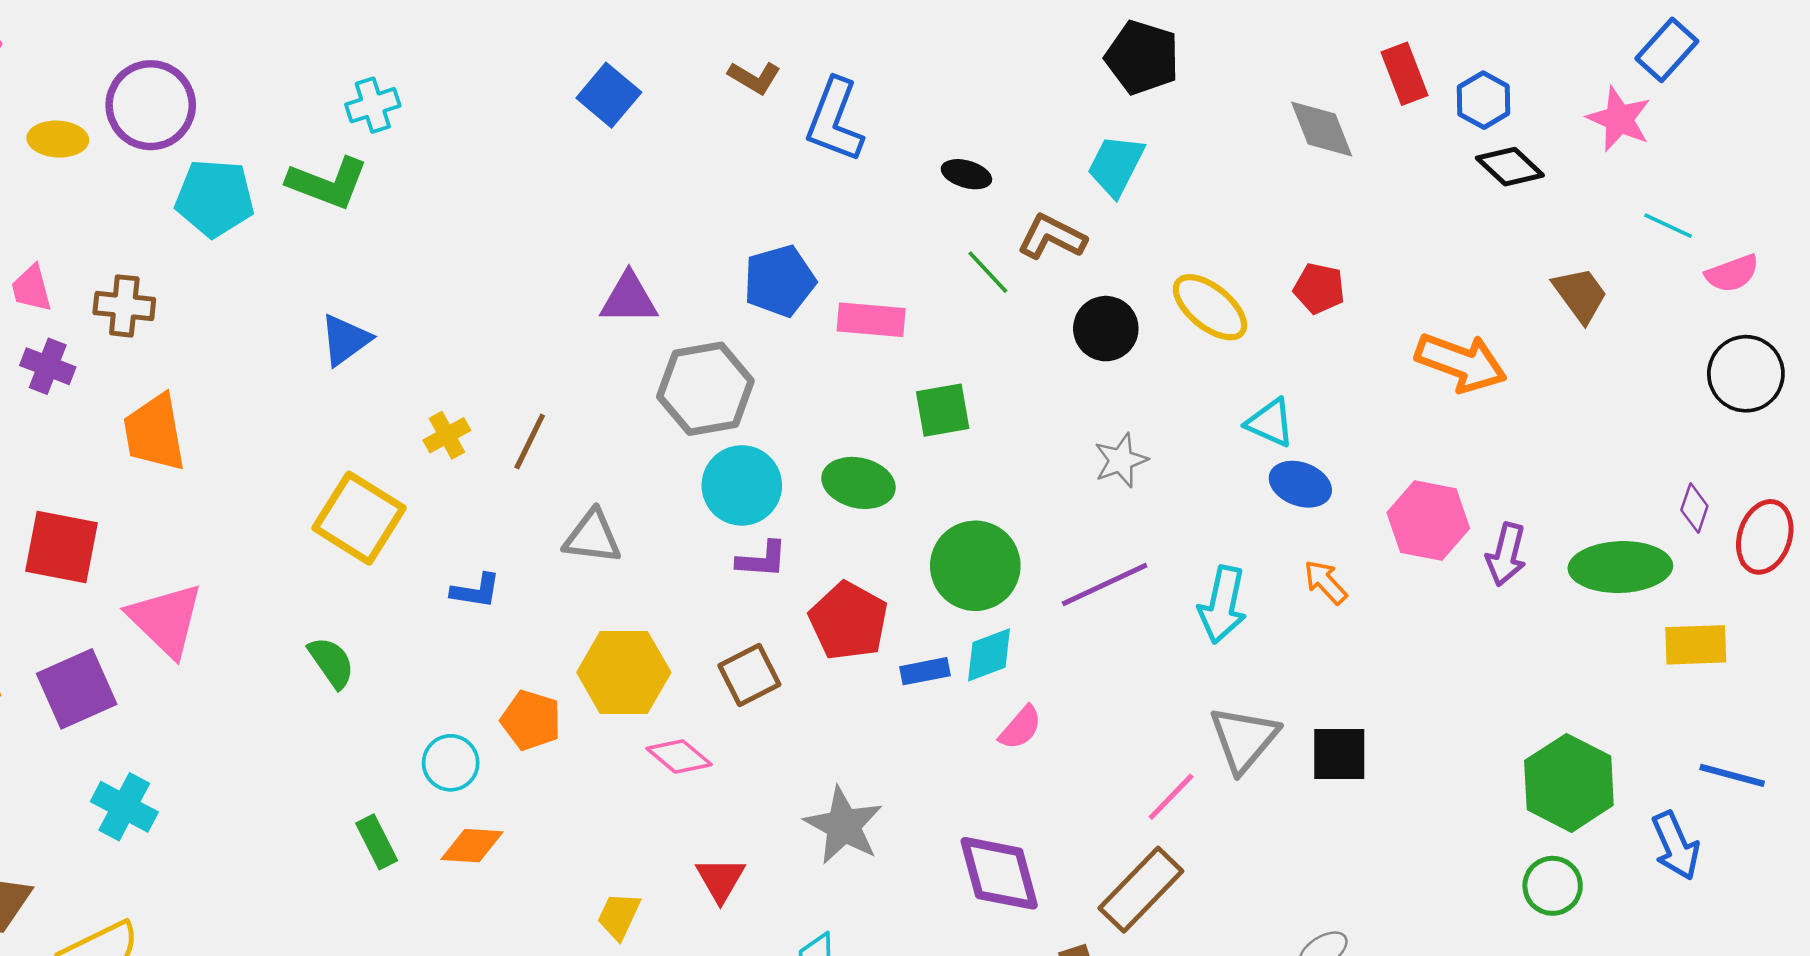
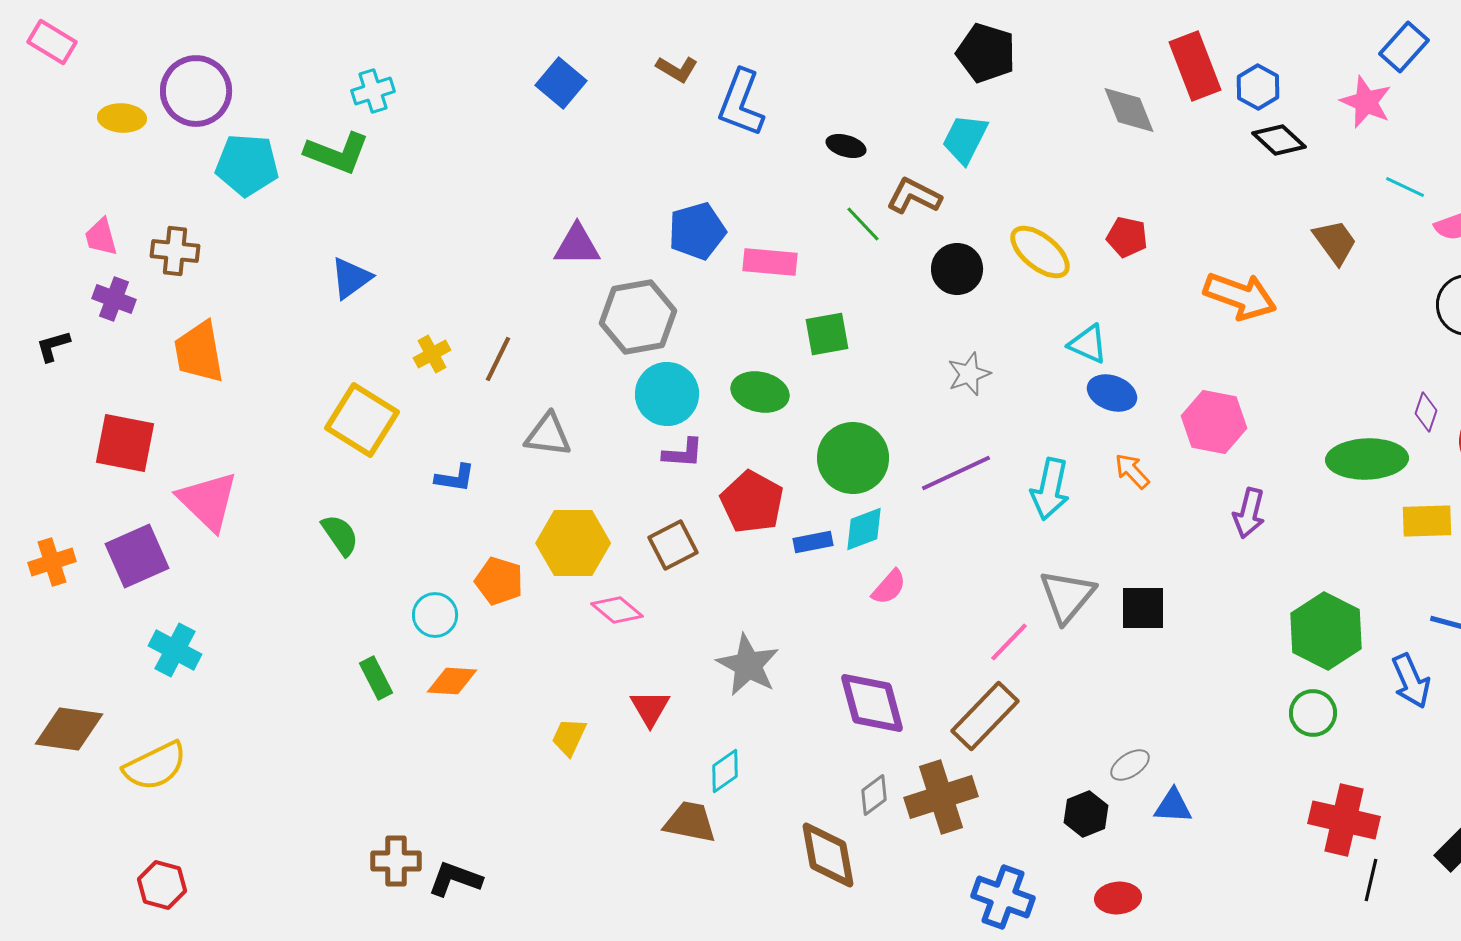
red rectangle: (1405, 74) -> (1195, 66), size x1.4
purple arrow: (1506, 554) -> (1249, 513), moved

